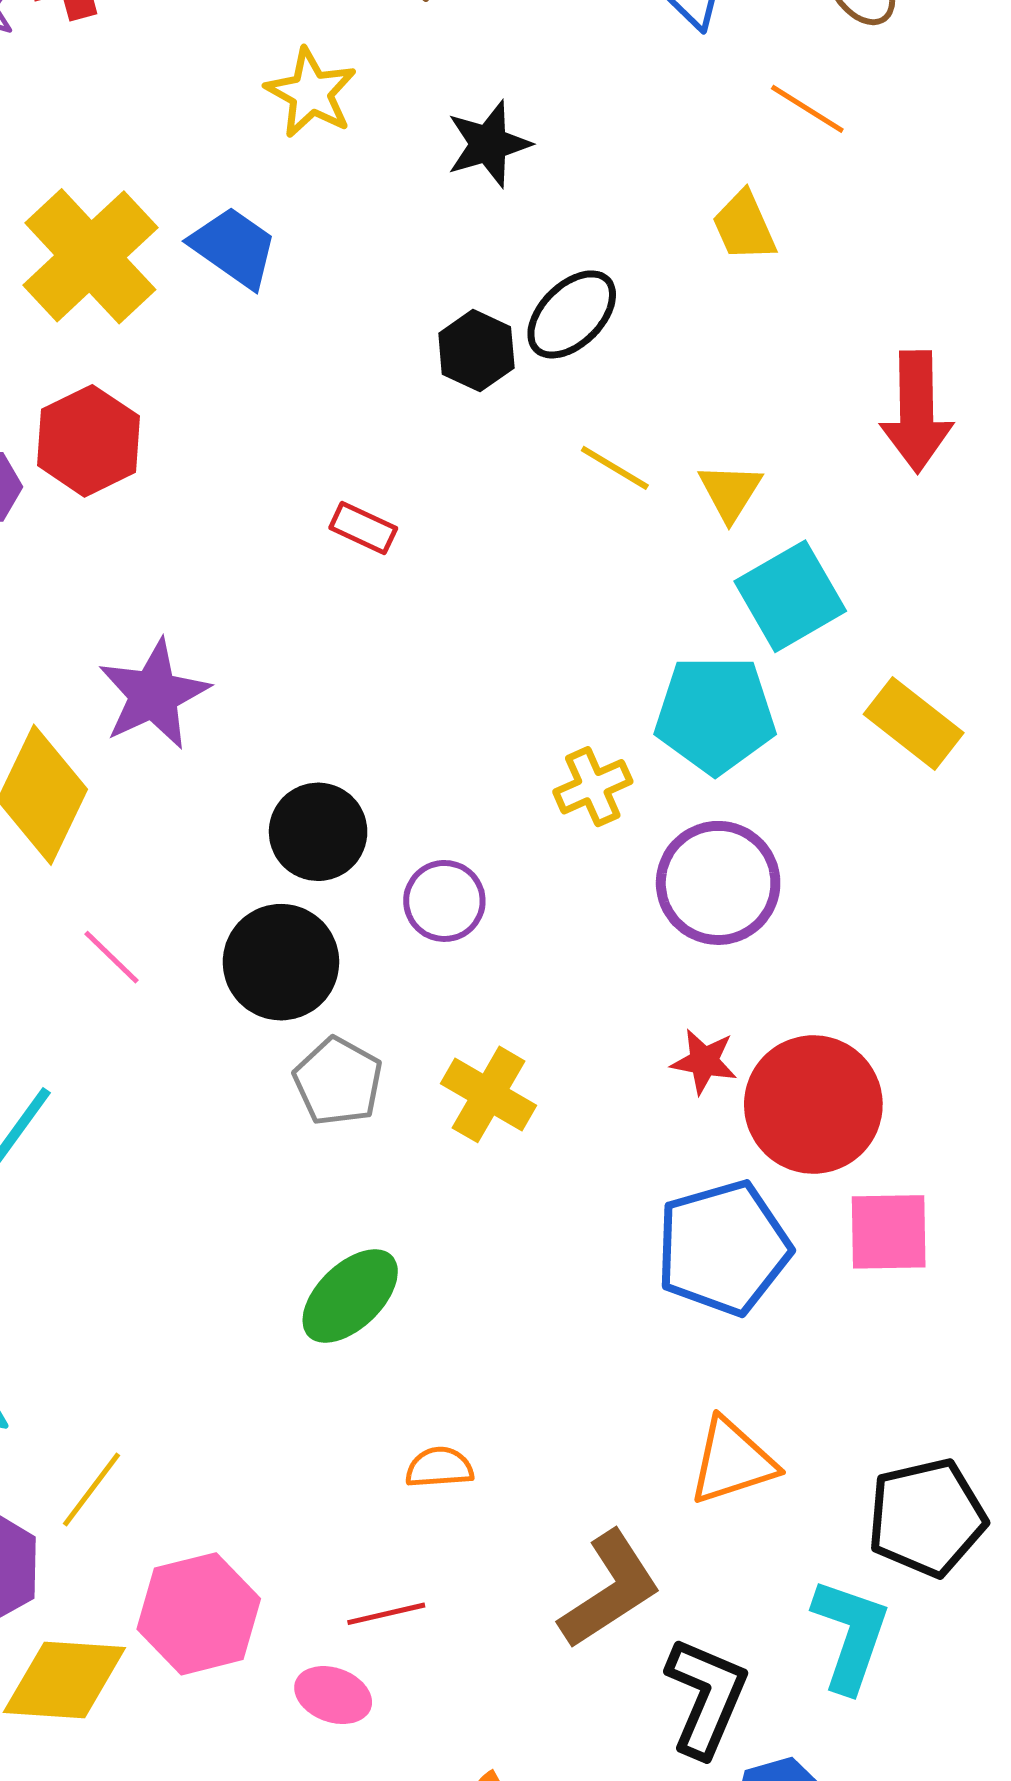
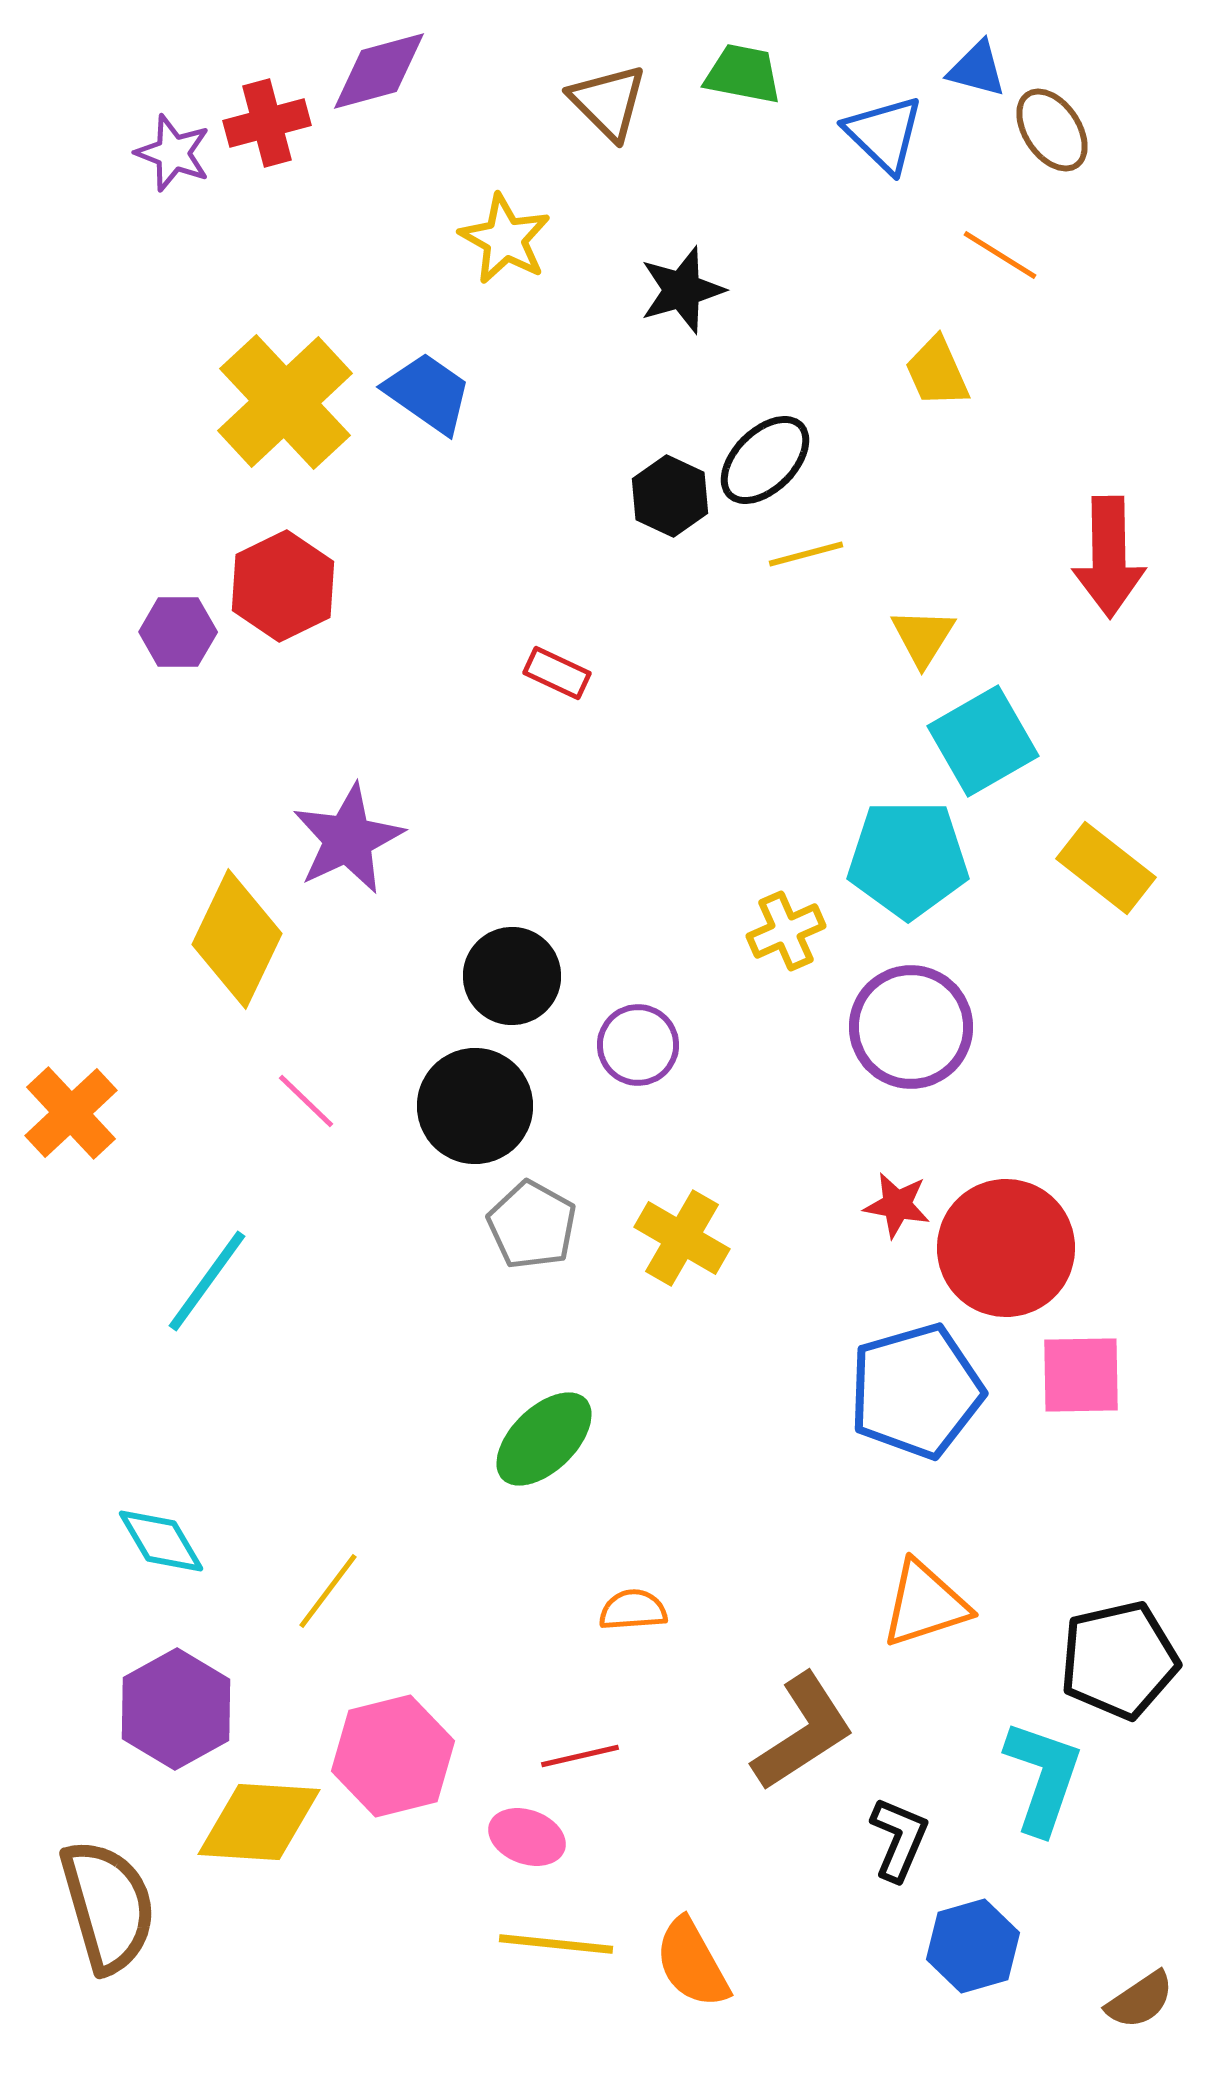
yellow line: (615, 468) -> (806, 554), moved, turned -46
yellow line: (91, 1490) -> (328, 1591), moved
black L-shape: (706, 1697) -> (899, 1839), size x0.7

